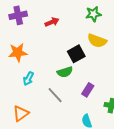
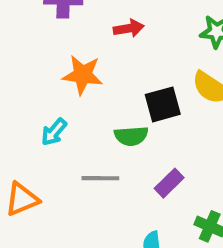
orange star: (18, 53) -> (83, 75), moved
gray line: (55, 95) -> (100, 178), turned -60

